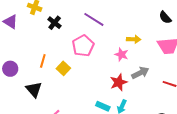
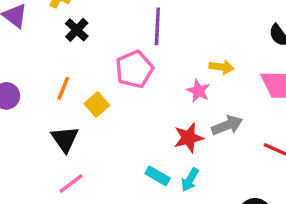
purple line: (94, 19) -> (157, 26), turned 55
black cross: (55, 23) -> (77, 30), moved
black triangle: (34, 89) -> (65, 139), moved

